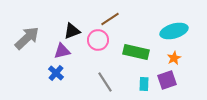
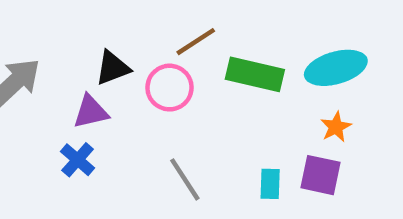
green rectangle: (136, 52) -> (255, 74), moved
purple square: (167, 80) -> (321, 175), turned 30

